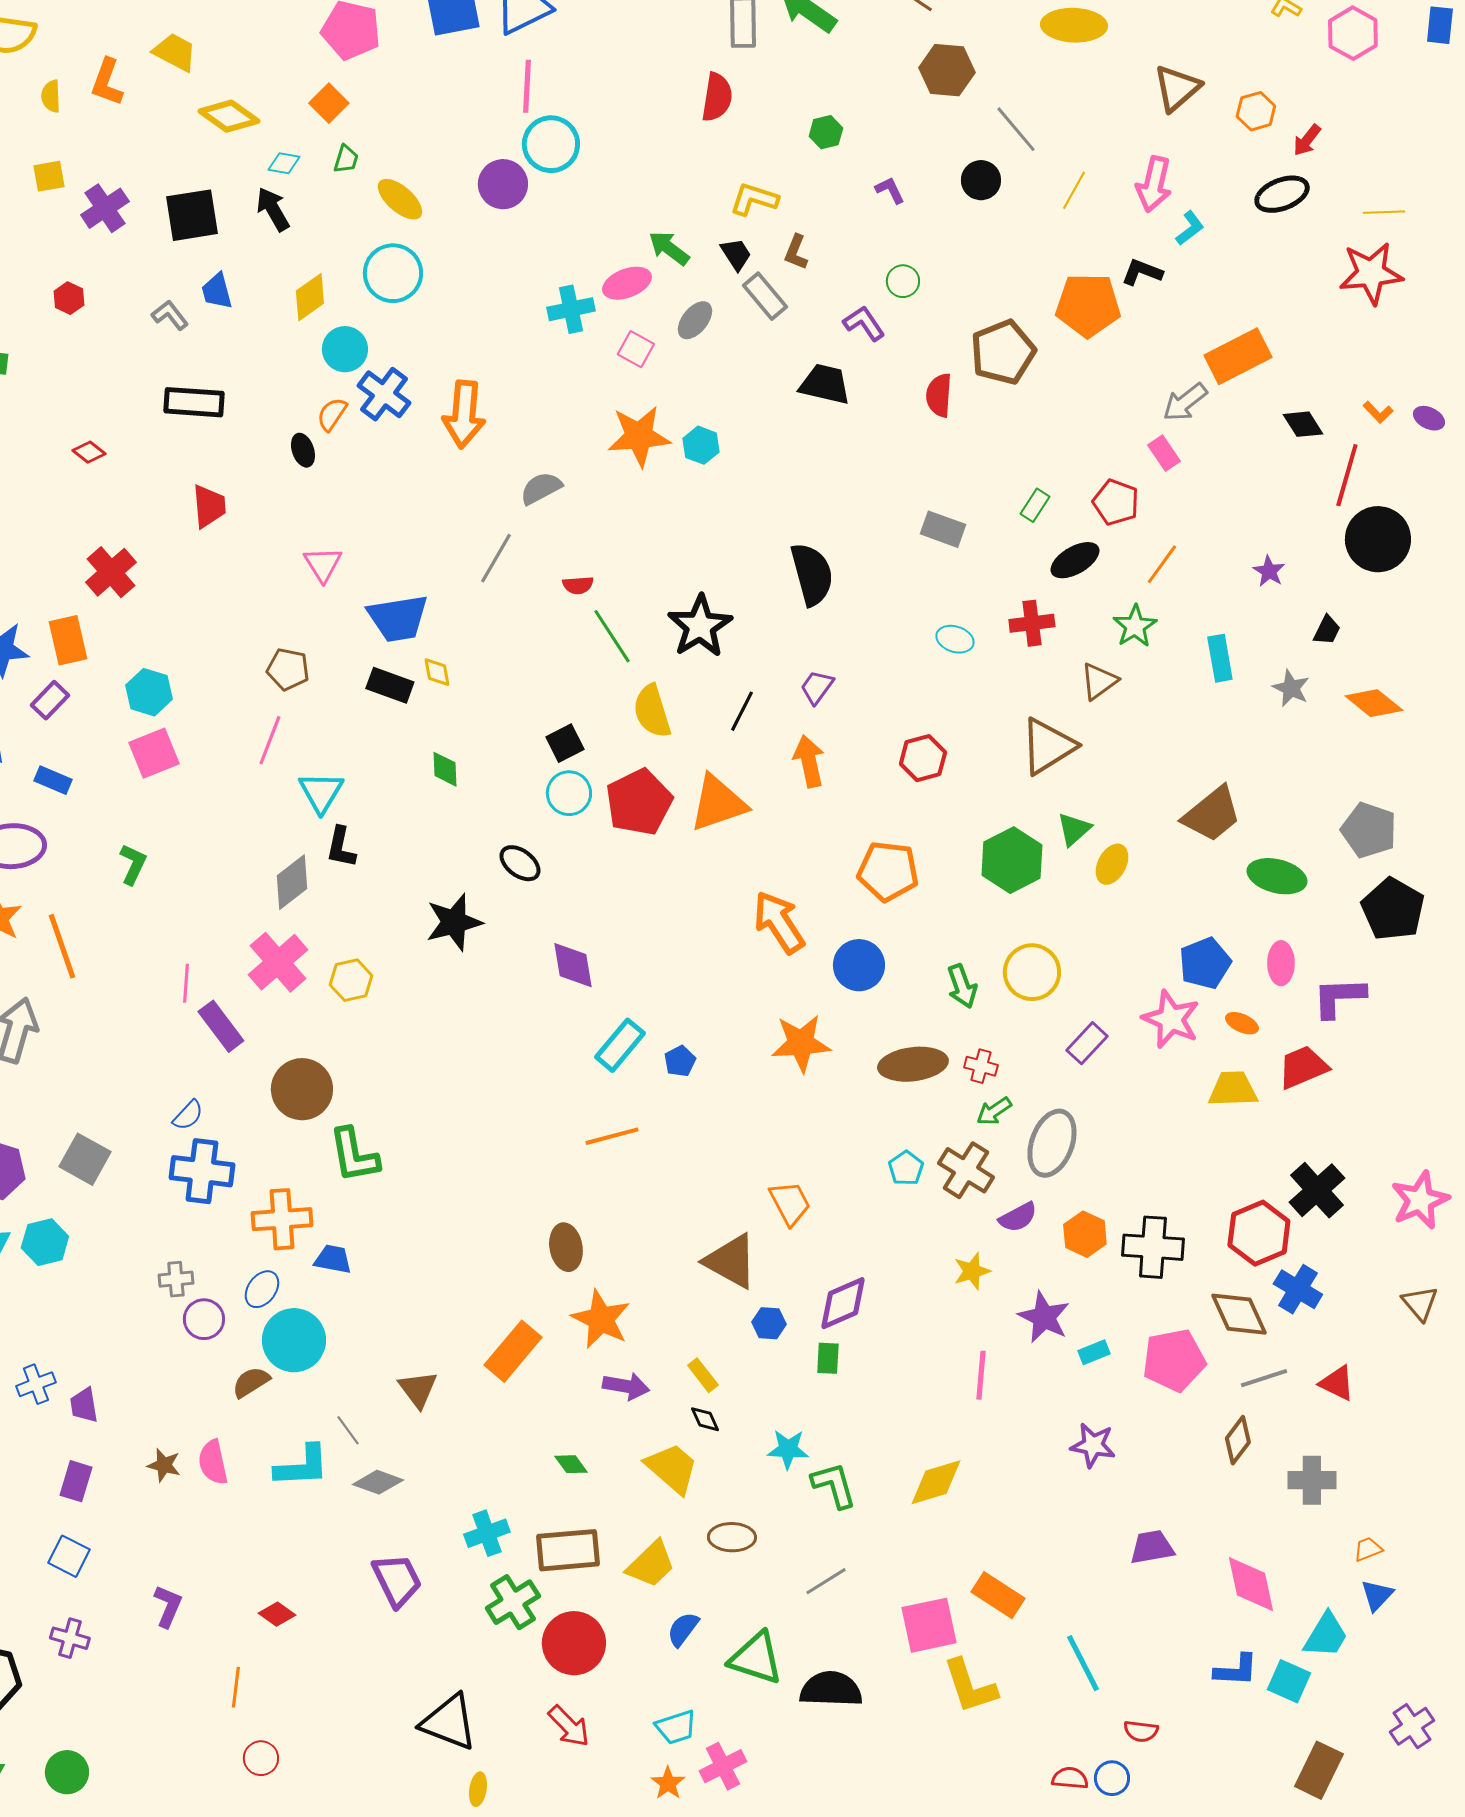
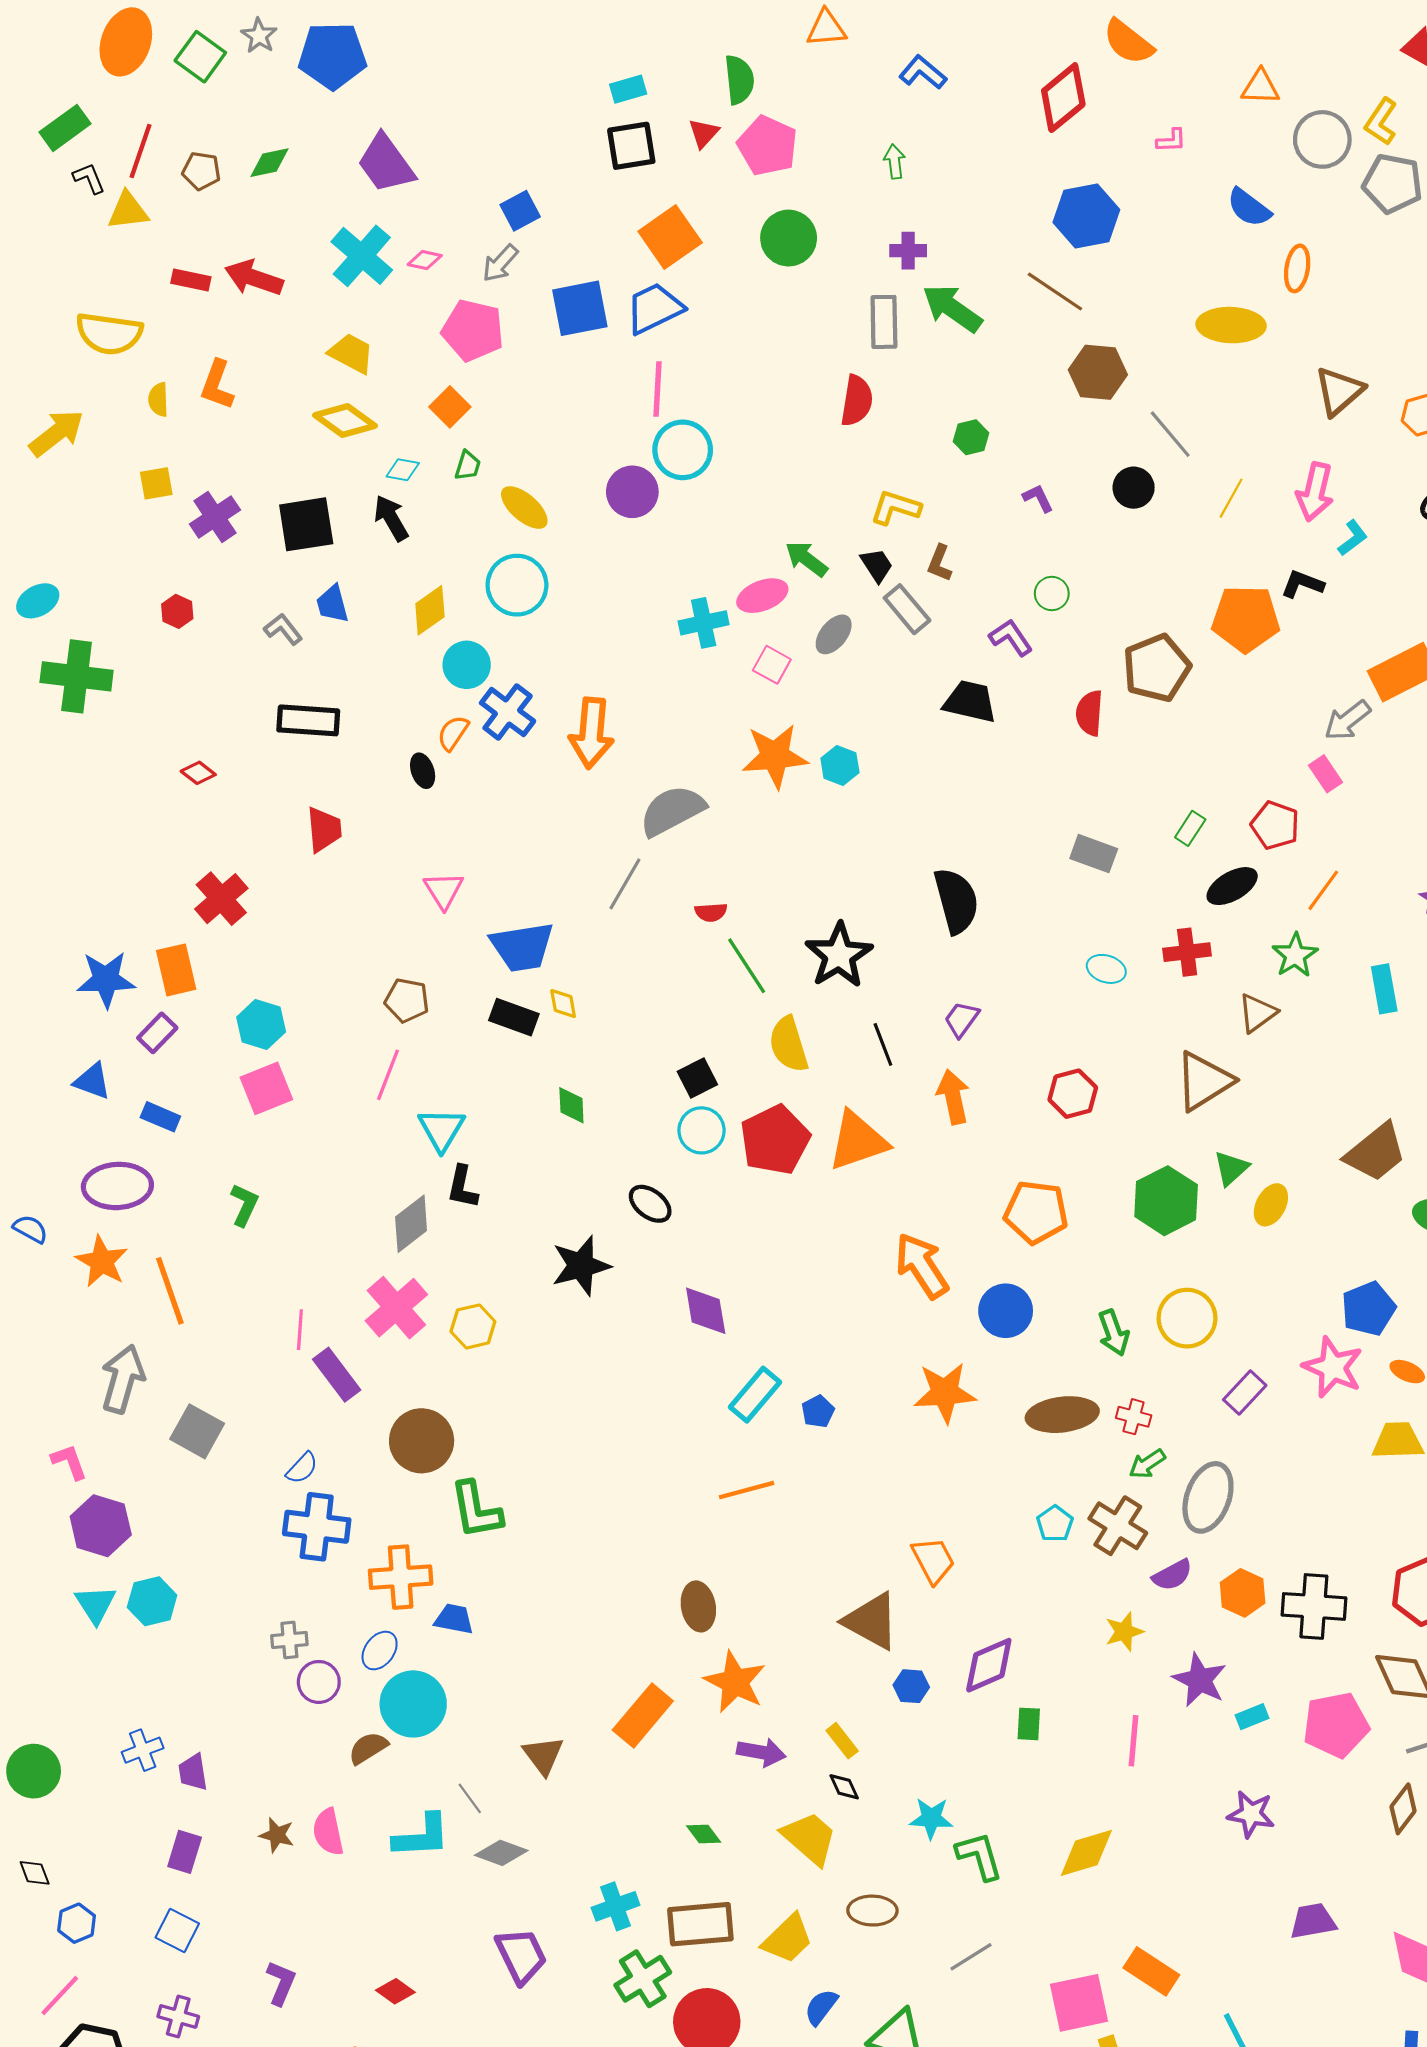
yellow trapezoid: (175, 52) -> (351, 353), moved
gray semicircle: (541, 488) -> (672, 811), size x1.5
black line: (742, 711) -> (883, 1044), turned -48
gray square: (85, 1159) -> (197, 1431), moved
green rectangle: (828, 1358) -> (1029, 1724), moved

